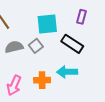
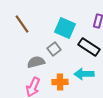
cyan square: (47, 24) -> (65, 28), turned 30
gray semicircle: (14, 47) -> (36, 62), moved

